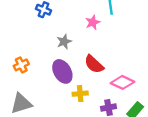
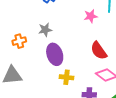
gray star: (64, 42) -> (45, 30), moved
red semicircle: (94, 64) -> (99, 51), moved

